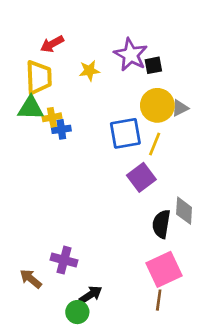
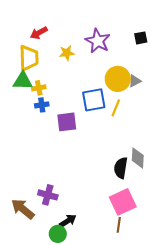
black square: (153, 65) -> (141, 38), moved
blue cross: (61, 129) -> (42, 105), moved
purple square: (141, 177) -> (67, 122), moved, turned 30
brown arrow: (31, 279) -> (23, 209), size x1.4

